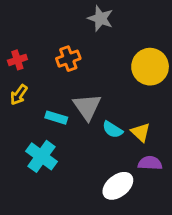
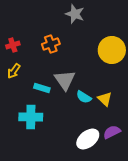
cyan cross: (42, 156) -> (31, 117), turned -35
purple semicircle: (150, 163) -> (112, 132), moved, turned -30

